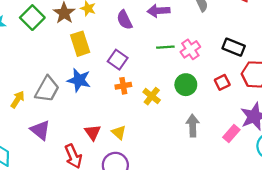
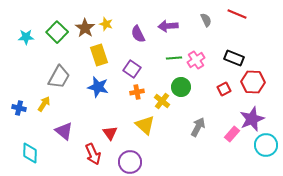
green circle: (186, 85) -> (181, 87), moved
gray trapezoid: (47, 89) -> (59, 77), moved
gray arrow: (193, 126) -> (198, 127), turned 30
yellow triangle: (119, 132) -> (145, 125), moved, size x1.5

